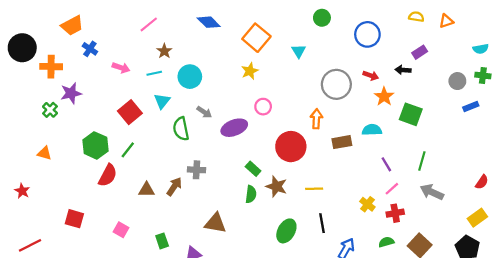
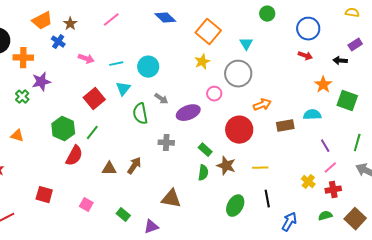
brown star: (164, 51) -> (70, 24), moved
red arrow: (371, 75) -> (305, 56), moved
gray circle: (336, 84) -> (238, 74), moved
orange arrow: (316, 119) -> (262, 105), turned 66
gray cross: (196, 170) -> (166, 143), moved
green rectangle: (162, 241) -> (123, 215), turned -32

